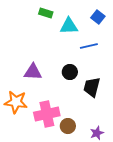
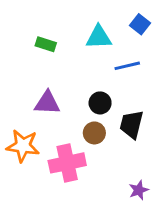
green rectangle: (46, 13) -> (46, 44), moved
brown circle: (68, 126) -> (94, 133), moved

